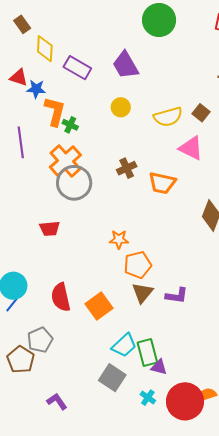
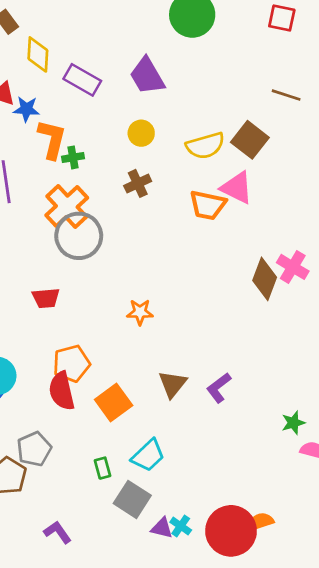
brown square: (201, 113) -> (250, 140), size x1.5
green cross: (70, 125) -> (73, 157), turned -35
brown cross: (127, 168) -> (138, 183), moved
orange trapezoid: (162, 183) -> (208, 205), moved
orange pentagon: (138, 265) -> (71, 364), moved
purple L-shape: (177, 296) -> (219, 388), turned 135
green rectangle: (147, 353) -> (103, 468), moved, size x0.6
purple triangle: (159, 367) -> (162, 528), moved

